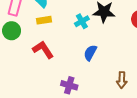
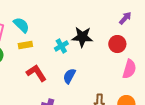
red L-shape: (43, 50) -> (36, 73), moved

